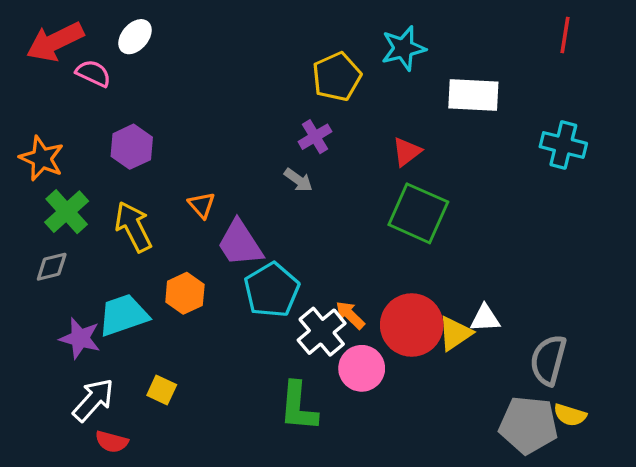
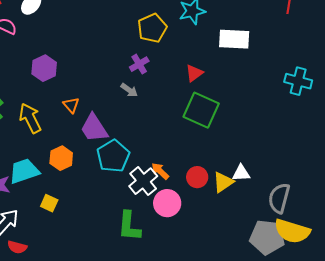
cyan cross: (563, 145) -> (298, 81), moved
purple hexagon: (132, 147) -> (44, 68), moved
red circle: (412, 325) -> (197, 177), size x0.6
yellow square: (162, 390) -> (49, 203), moved
yellow semicircle: (570, 415) -> (292, 231), size x1.8

